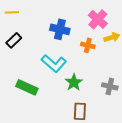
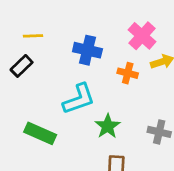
yellow line: (12, 12) -> (33, 36), moved
cyan L-shape: (54, 63) -> (79, 99), turned -60

